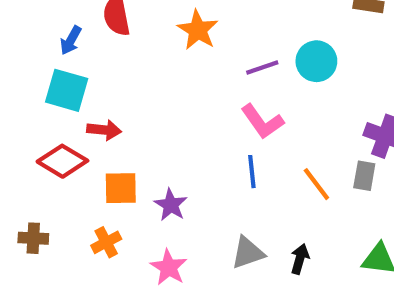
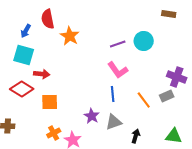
orange star: (198, 30) -> (70, 36), moved
gray rectangle: (364, 176) -> (167, 96), turned 56
purple star: (171, 205) -> (92, 116), moved
orange cross: (106, 242) -> (54, 133), moved
gray triangle: (248, 253) -> (114, 122), moved

